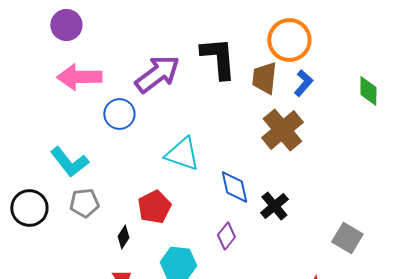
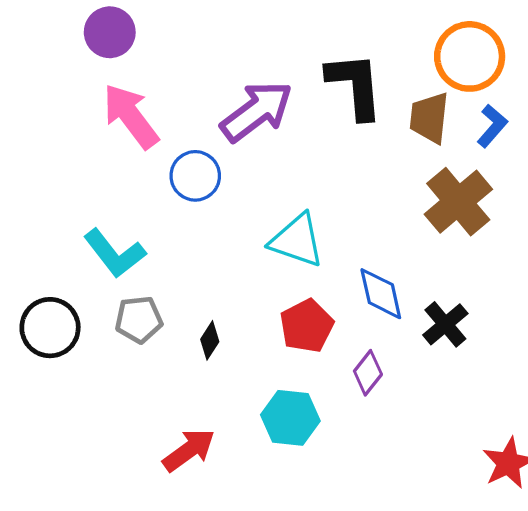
pink arrow: (79, 77) -> (131, 116), turned 54
red pentagon: (154, 207) -> (307, 326), moved
black diamond: (123, 237) -> (210, 340), moved

